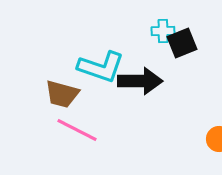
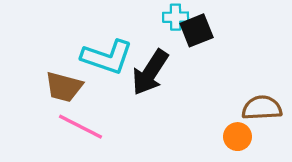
black arrow: (140, 81) -> (150, 72), turned 123

